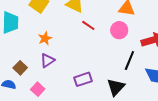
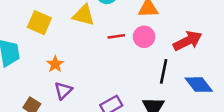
red line: (88, 25) -> (116, 36), moved, turned -32

